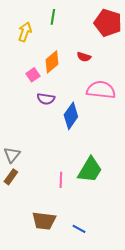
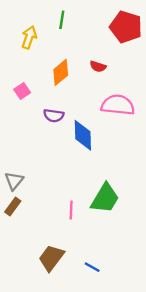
pink square: (33, 75) -> (22, 91), moved
blue diamond: (71, 116) -> (83, 135), turned -36
brown trapezoid: (44, 221) -> (51, 258), turned 120

